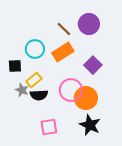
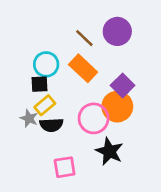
orange rectangle: (63, 52) -> (83, 68), turned 75
black square: (15, 66) -> (40, 84), moved
orange circle: (86, 98) -> (117, 107), moved
black star: (90, 125) -> (109, 151), moved

